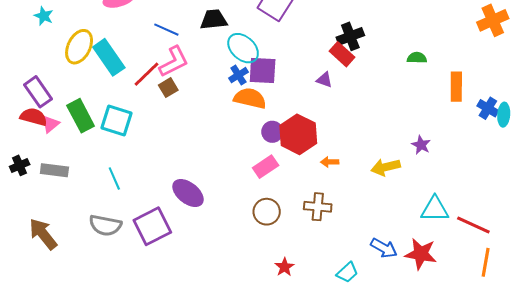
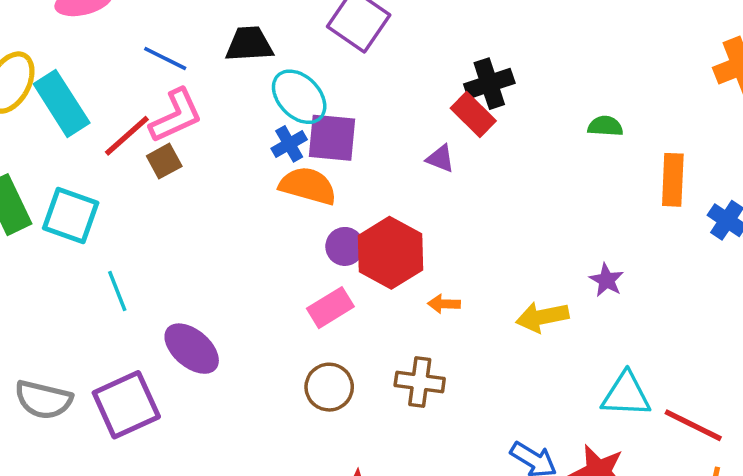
cyan line: (114, 178) -> (117, 291), moved

